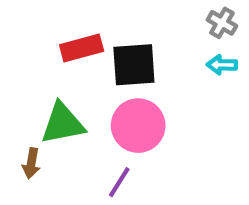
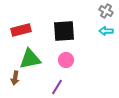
red rectangle: (82, 48) -> (21, 30), moved
pink circle: (138, 126) -> (66, 60), size x0.6

